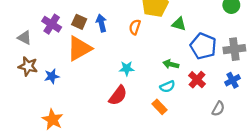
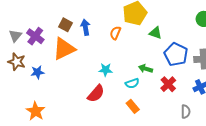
purple cross: (52, 24) -> (35, 36), moved
gray triangle: (24, 38) -> (15, 36), turned 40
cyan semicircle: (167, 87) -> (132, 83), moved
gray semicircle: (218, 109) -> (186, 112), turned -32

